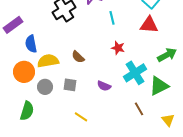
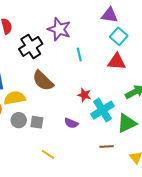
red star: (118, 48) -> (84, 95), moved
brown semicircle: (78, 57) -> (43, 81), moved, size x1.6
gray circle: (45, 87) -> (19, 120), moved
brown line: (139, 109) -> (107, 146), turned -64

